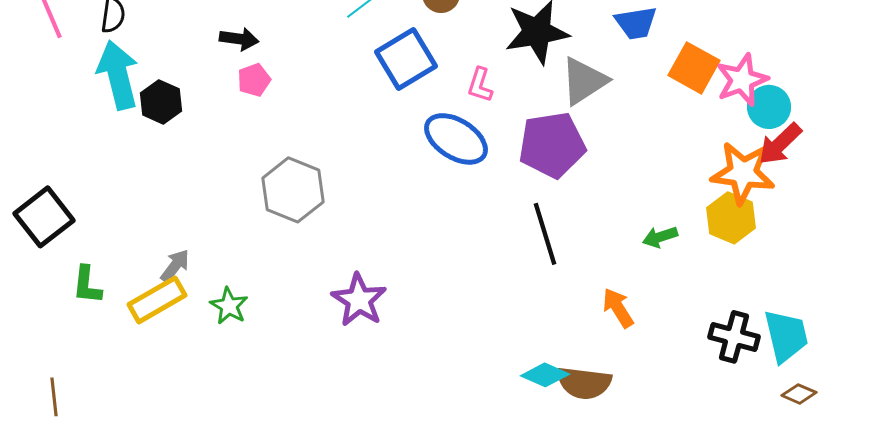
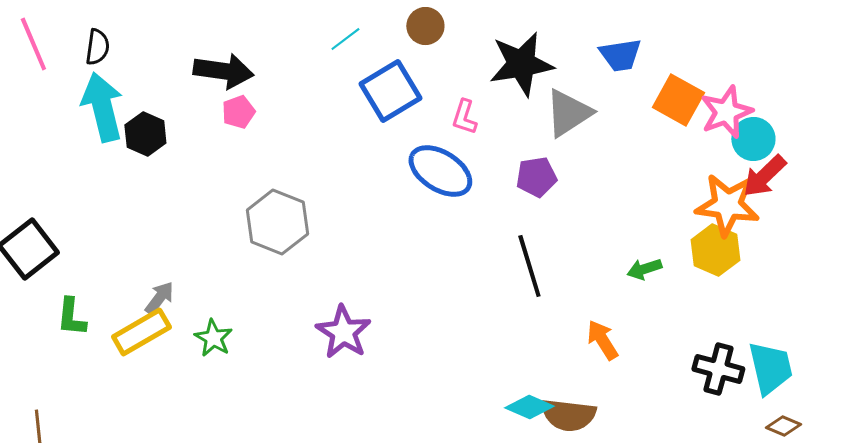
black arrow: (239, 39) -> (223, 71), size x1.5
purple pentagon: (552, 145) -> (536, 177), size x0.6

